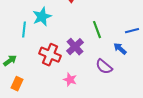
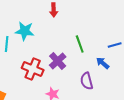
cyan star: (42, 17) -> (25, 31), turned 30
purple semicircle: (104, 67) -> (87, 81), turned 36

